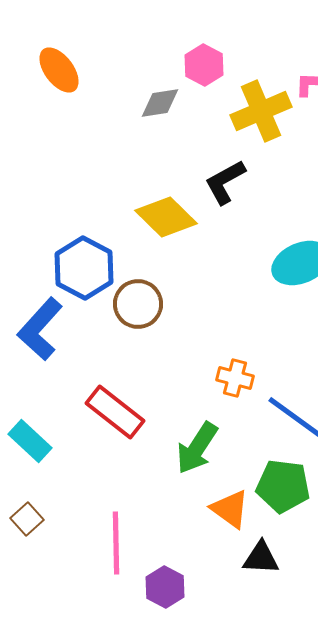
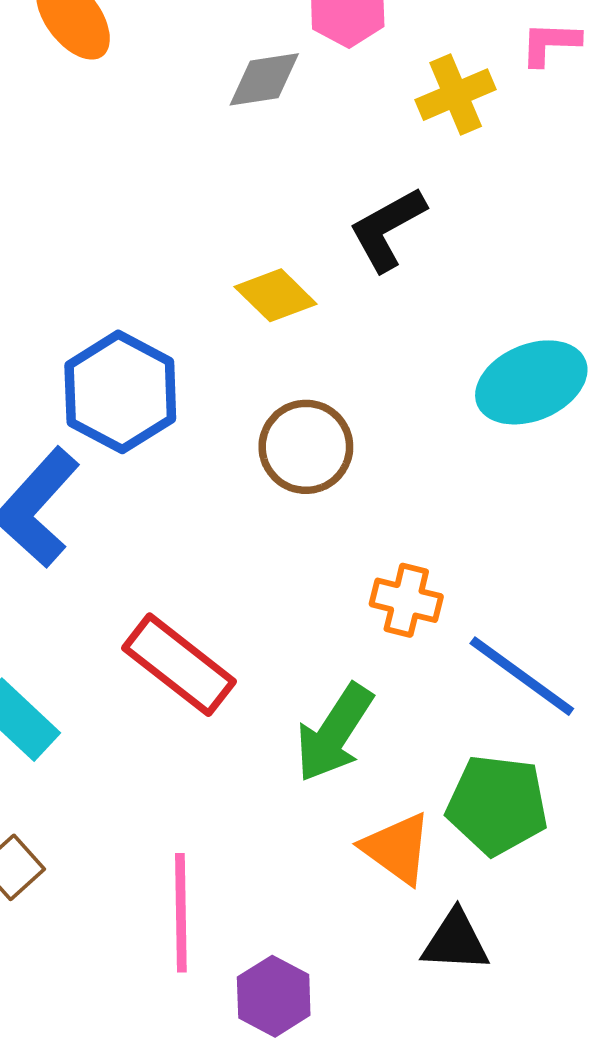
yellow cross: (261, 111) -> (456, 95), size x0.7
yellow diamond: (166, 217) -> (276, 295), size x0.7
brown circle: (138, 304) -> (306, 447), moved

